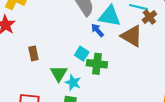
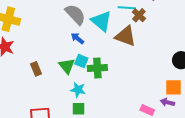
cyan triangle: (110, 16) -> (101, 21), turned 40
blue arrow: (97, 30) -> (77, 38), moved
green triangle: (59, 74) -> (67, 66), moved

